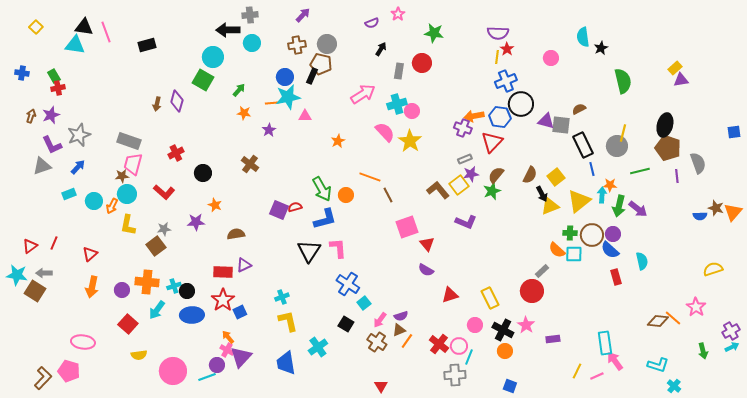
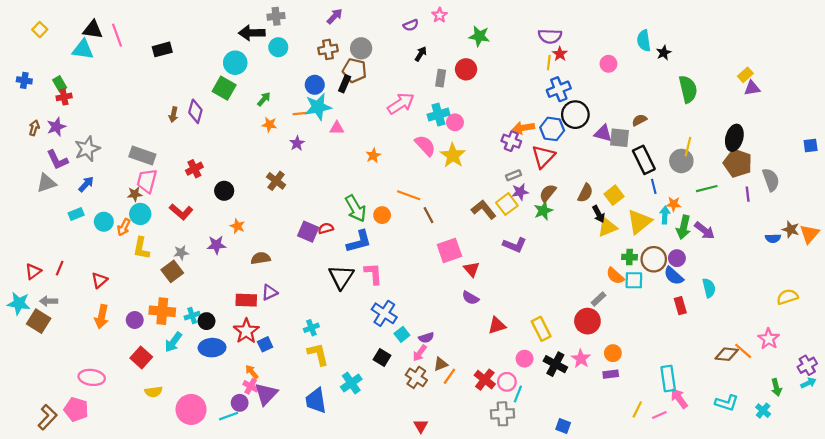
purple semicircle: (401, 316) -> (426, 338), moved
orange circle: (505, 351) -> (613, 353), moved
cyan cross: (674, 386) -> (763, 411), moved

